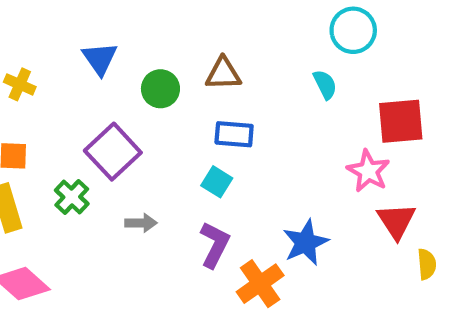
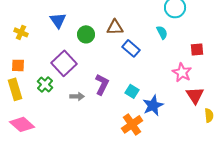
red square: (401, 121) -> (197, 49), size x0.6
blue rectangle: (234, 134) -> (131, 48), moved, turned 36
cyan square: (217, 182) -> (132, 91), moved
purple L-shape: (215, 245) -> (102, 84), moved

